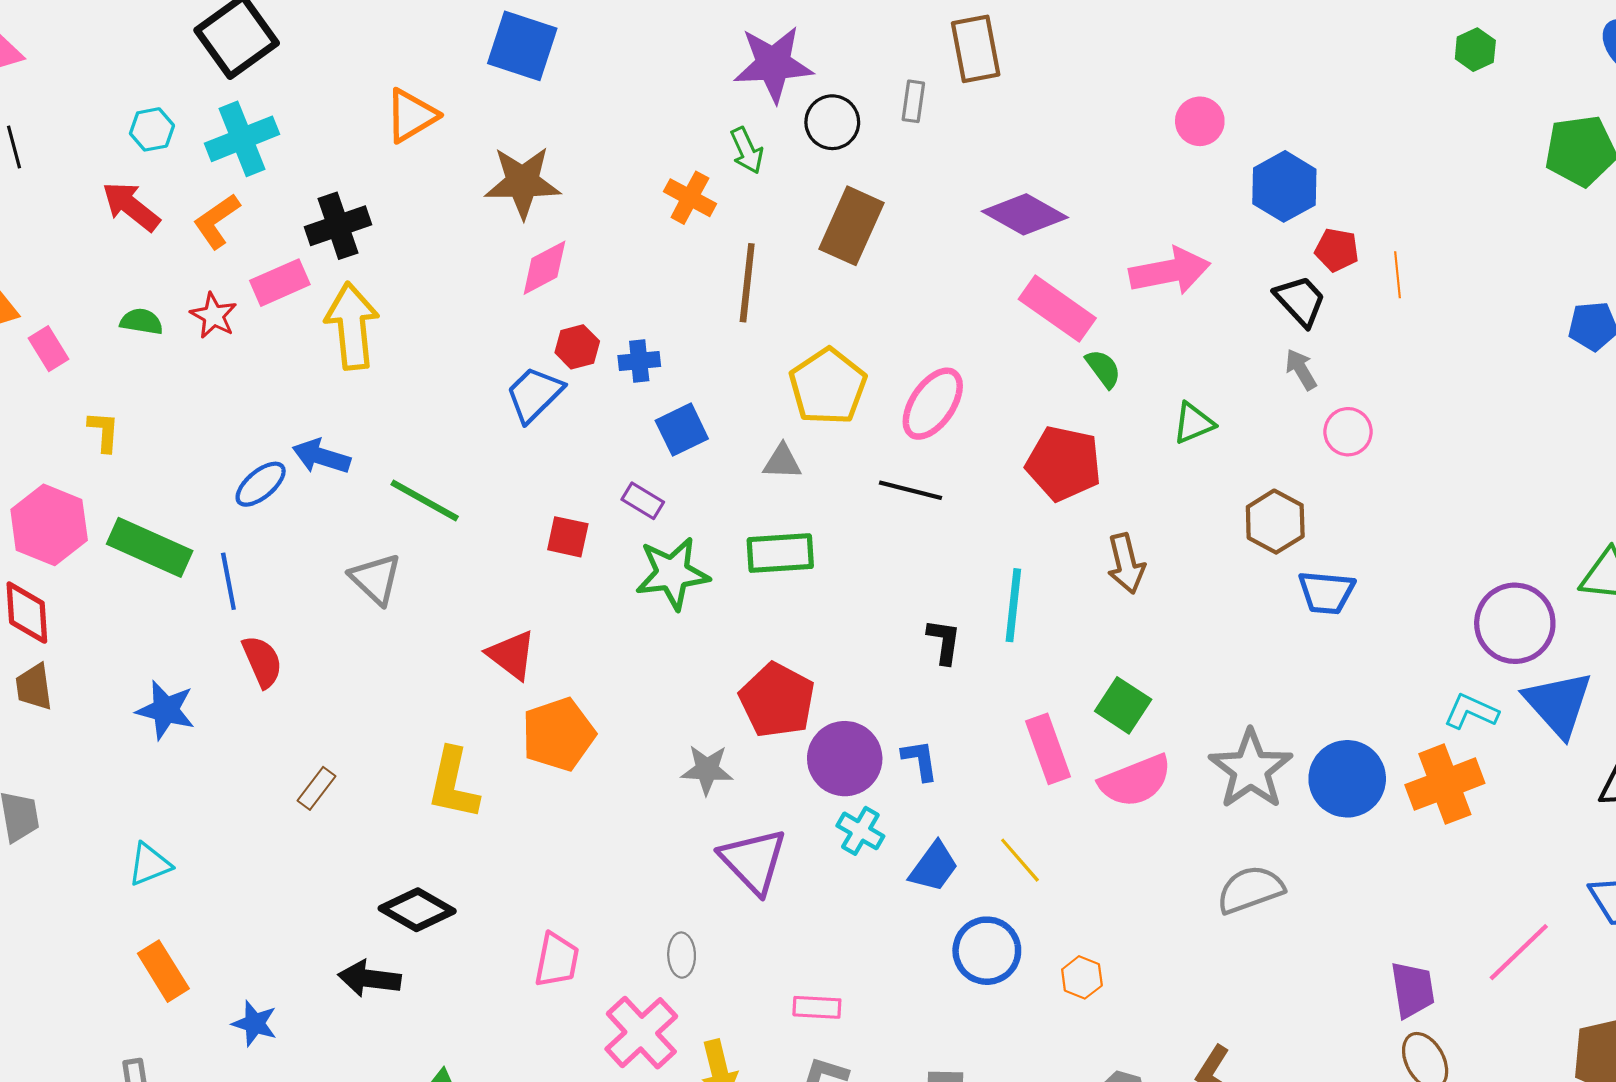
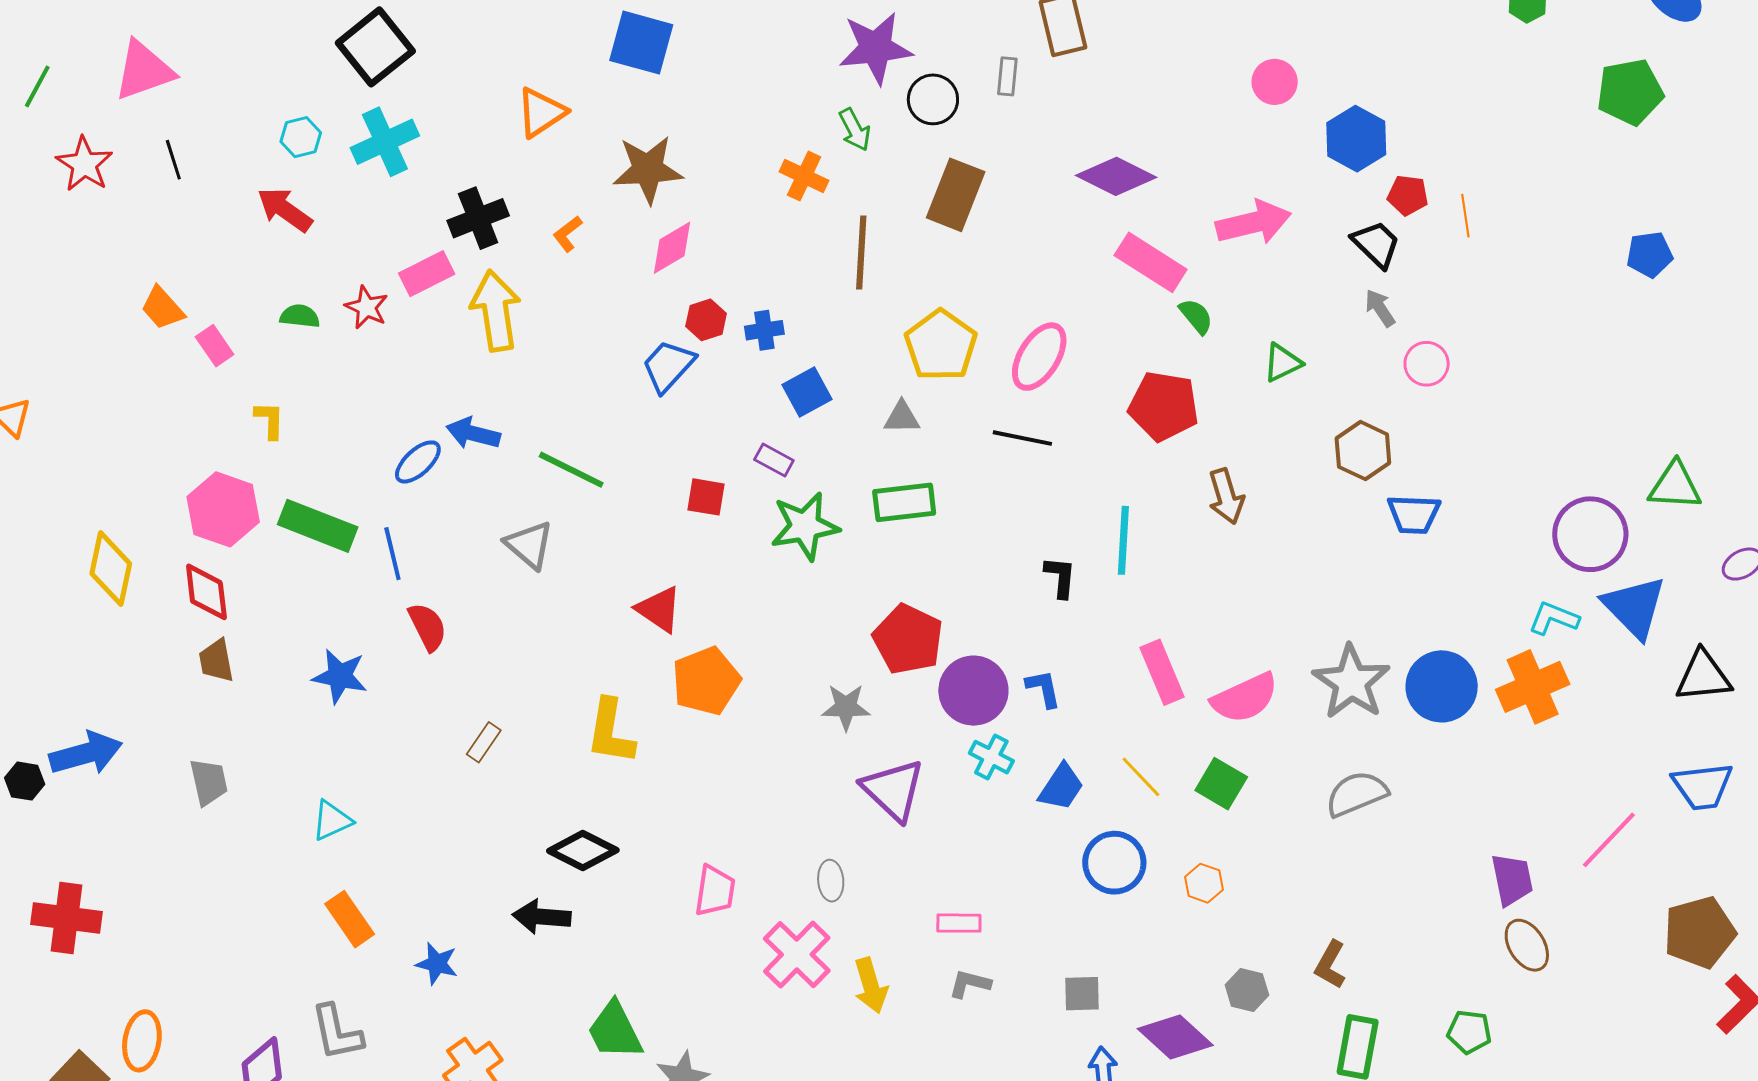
orange L-shape: (217, 221) -> (568, 234), moved, size x0.7
green square: (1123, 705) -> (1221, 784), moved

